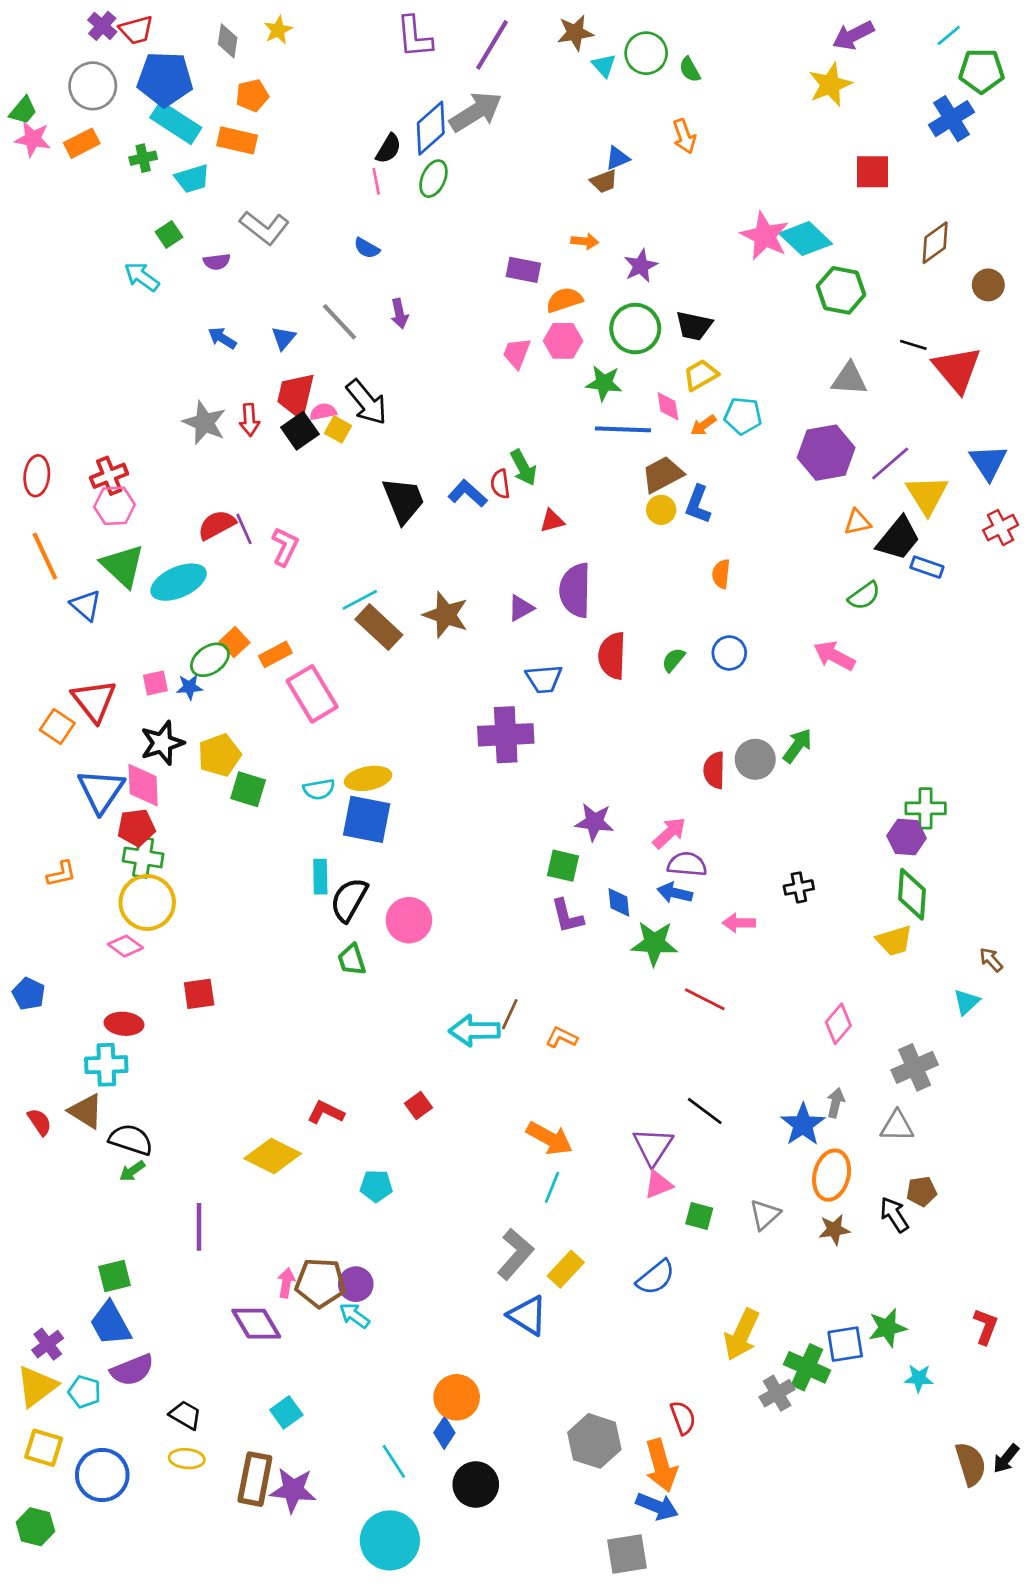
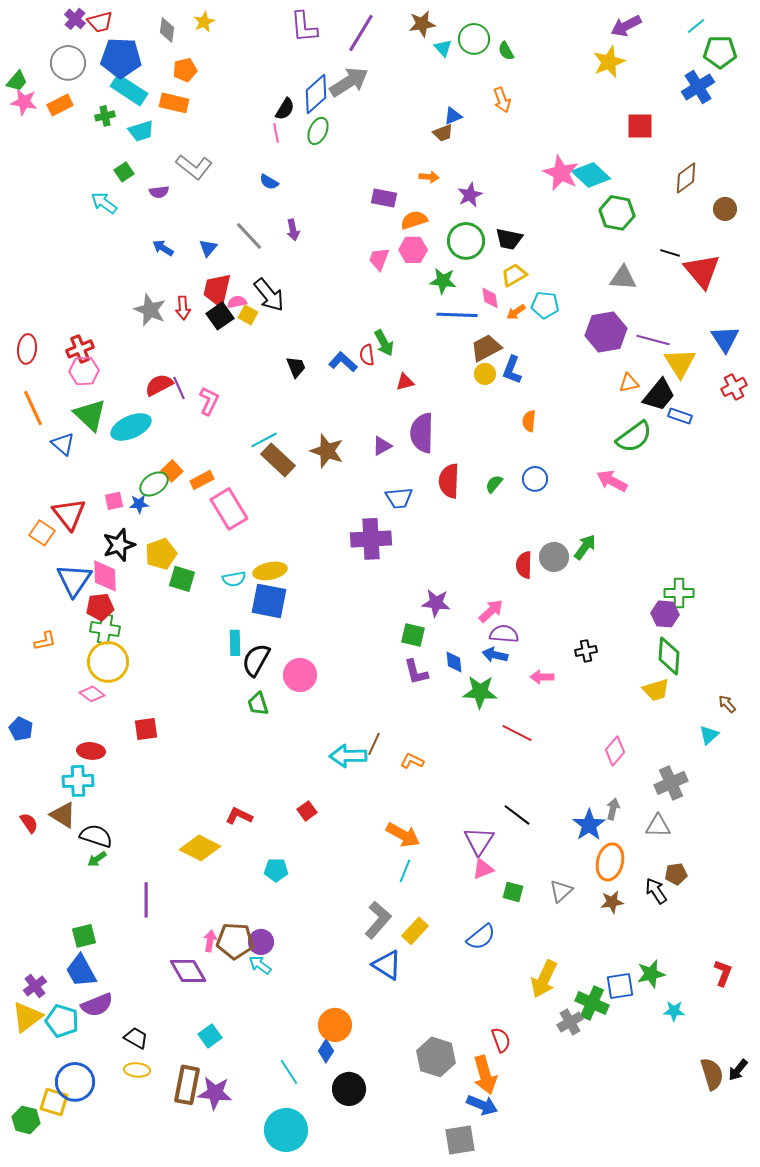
purple line: (890, 463) -> (653, 340), turned 56
black trapezoid: (403, 500) -> (296, 367), size x0.6
green semicircle: (864, 596) -> (634, 437), size x1.5
cyan pentagon: (85, 1392) -> (62, 1021), size x1.4
yellow square: (44, 1448) -> (54, 1102), moved

